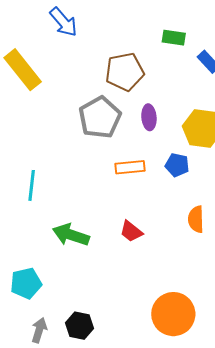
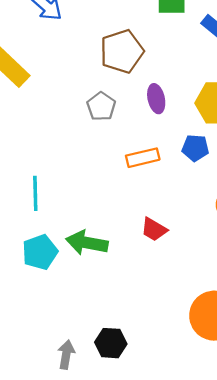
gray pentagon: (100, 117) -> (101, 106), size x0.6
cyan pentagon: (26, 283) -> (40, 252), moved

